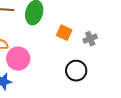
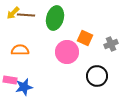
pink circle: (18, 59) -> (67, 52), moved

